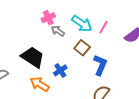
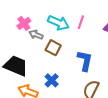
brown square: (82, 48) -> (53, 48), moved
blue cross: (60, 70) -> (52, 80), moved

